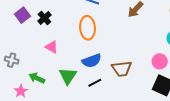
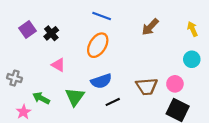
orange ellipse: (88, 28) -> (98, 45), turned 35
brown trapezoid: (122, 69) -> (147, 86), moved
black line: (95, 83) -> (113, 102), moved

